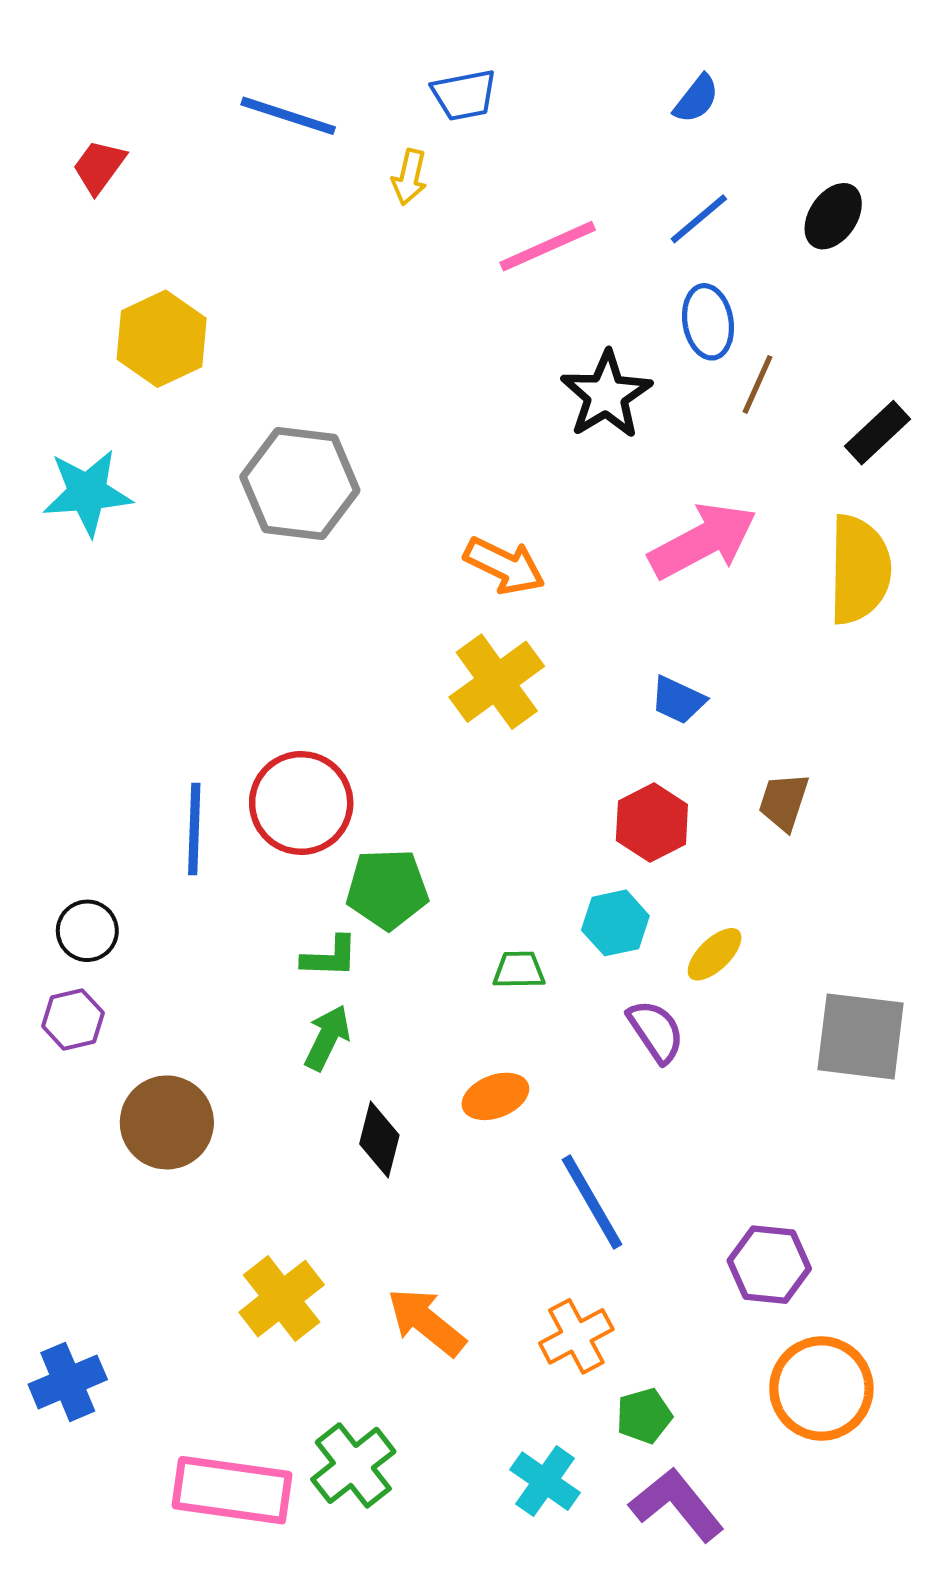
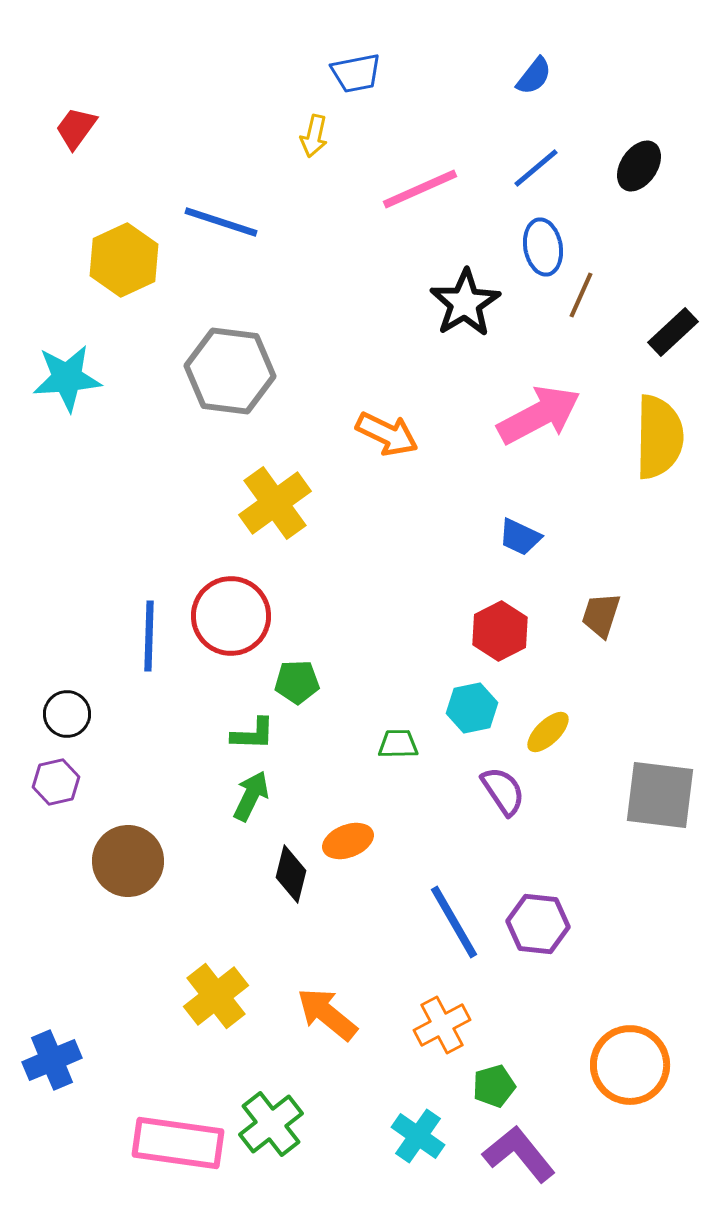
blue line: (288, 116) -> (221, 222), moved
yellow cross: (497, 682) -> (275, 503), moved
green pentagon: (387, 889) -> (297, 682), size x0.7
orange ellipse: (495, 1096) -> (348, 841), moved
purple hexagon: (769, 1265) -> (538, 924), moved

